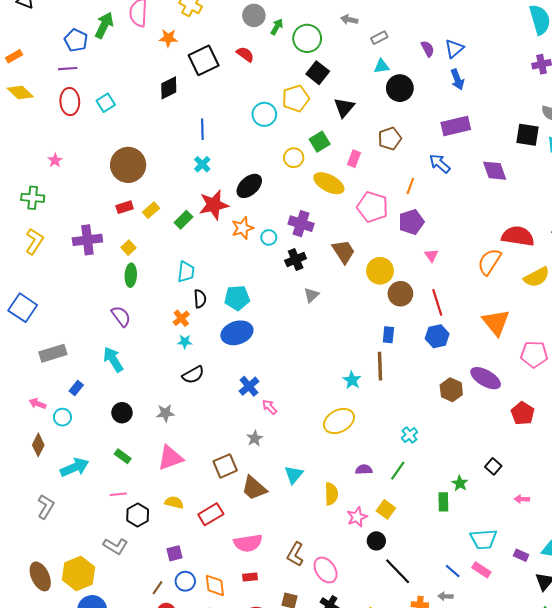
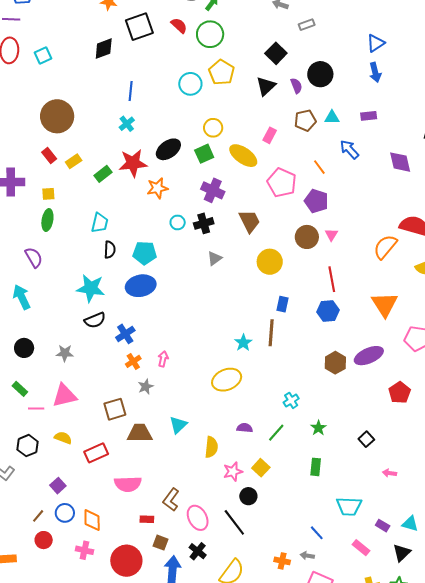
green circle: (307, 38) -> (210, 34), moved
purple semicircle: (428, 49) -> (296, 86), moved
cyan triangle: (381, 66) -> (332, 117), moved
black square: (318, 73) -> (276, 53), moved
yellow pentagon: (296, 98) -> (221, 72), turned -30
purple rectangle: (456, 126) -> (369, 116), size x0.6
green square: (320, 142) -> (204, 154), moved
orange line: (410, 186) -> (319, 167), turned -63
red rectangle: (125, 207) -> (49, 156), turned 63
purple pentagon: (411, 222) -> (316, 201), turned 30
cyan circle: (269, 237) -> (178, 222), moved
yellow square: (129, 248) -> (48, 194), turned 32
yellow circle: (380, 271) -> (270, 262), moved
brown circle: (400, 294) -> (307, 237), moved
orange cross: (181, 318) -> (133, 361), moved
cyan star: (185, 342) -> (91, 288), size x2.0
purple ellipse: (486, 378) -> (369, 356), turned -60
blue cross: (249, 386) -> (125, 334), moved
pink arrow: (269, 407) -> (163, 359), turned 49
green star: (460, 483) -> (318, 428), moved
brown trapezoid: (254, 488) -> (140, 433), turned 132
pink line: (118, 494) -> (36, 408), moved
purple square: (175, 553) -> (58, 486), turned -35
pink rectangle: (481, 570) -> (361, 548), moved
black line: (398, 571) -> (234, 522), moved
red rectangle: (250, 577) -> (147, 519), moved

